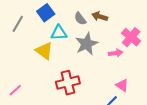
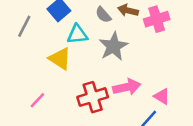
pink cross: (131, 37) -> (157, 19), moved, turned 36
pink arrow: (116, 53) -> (127, 87), moved, size x1.5
pink line: (15, 90) -> (37, 100), moved

